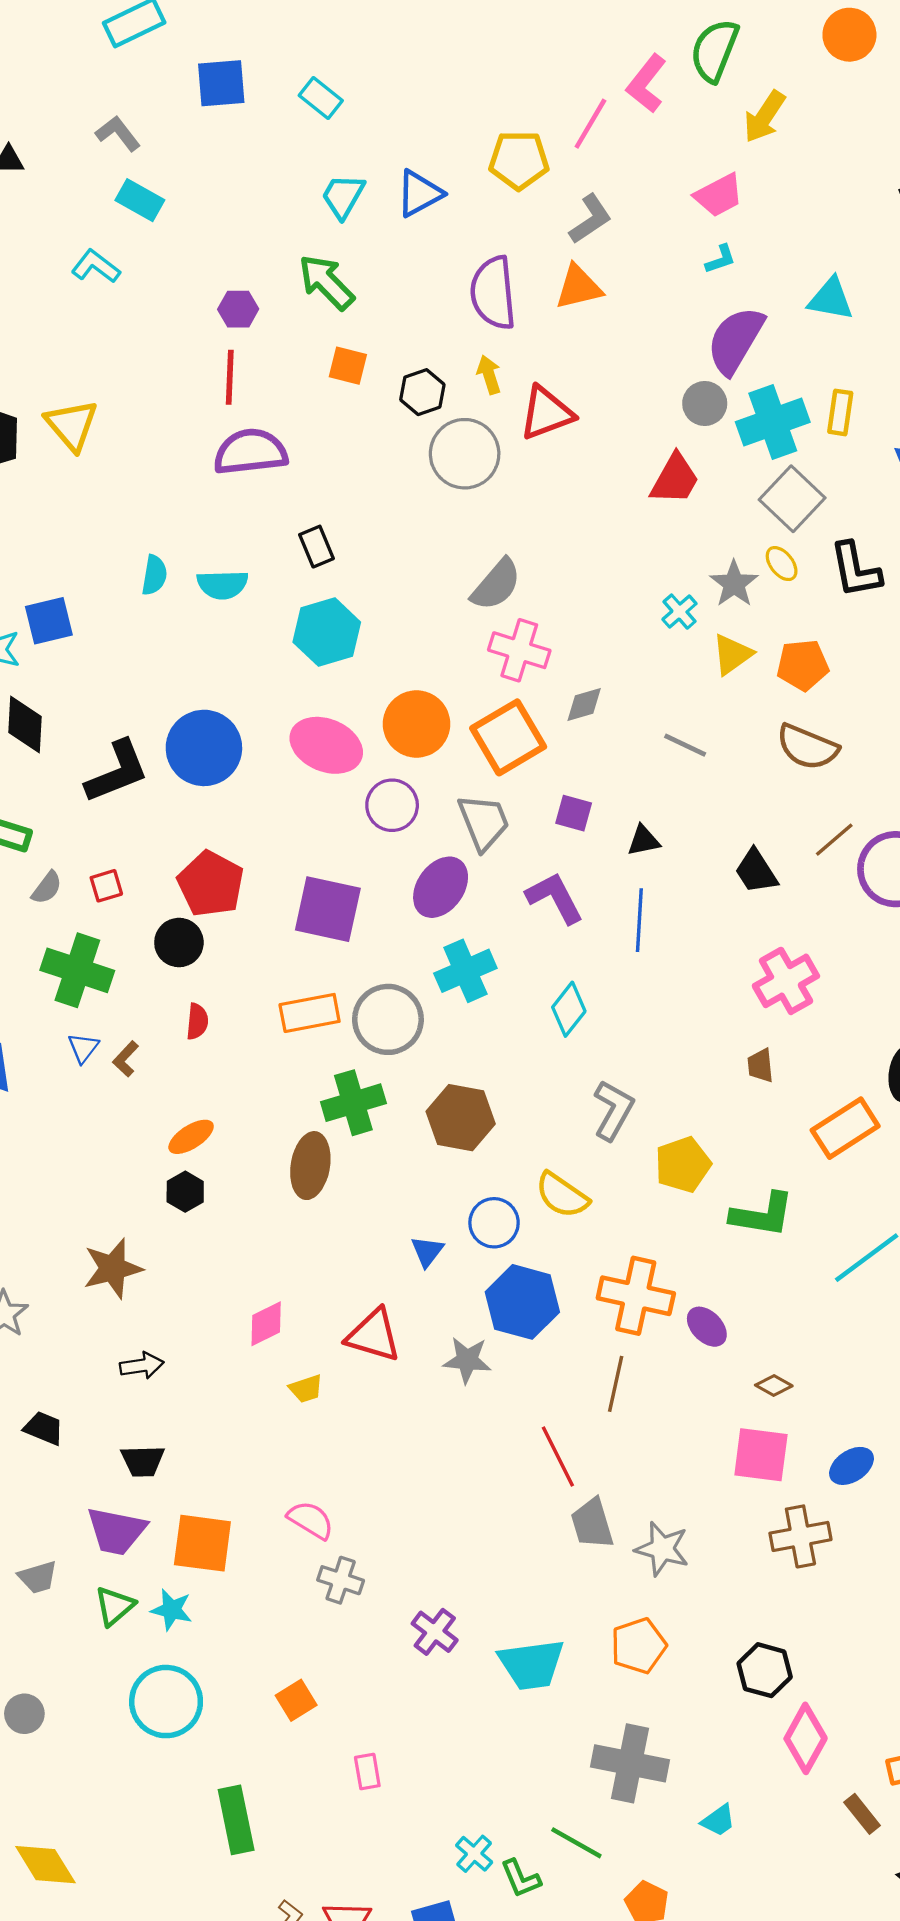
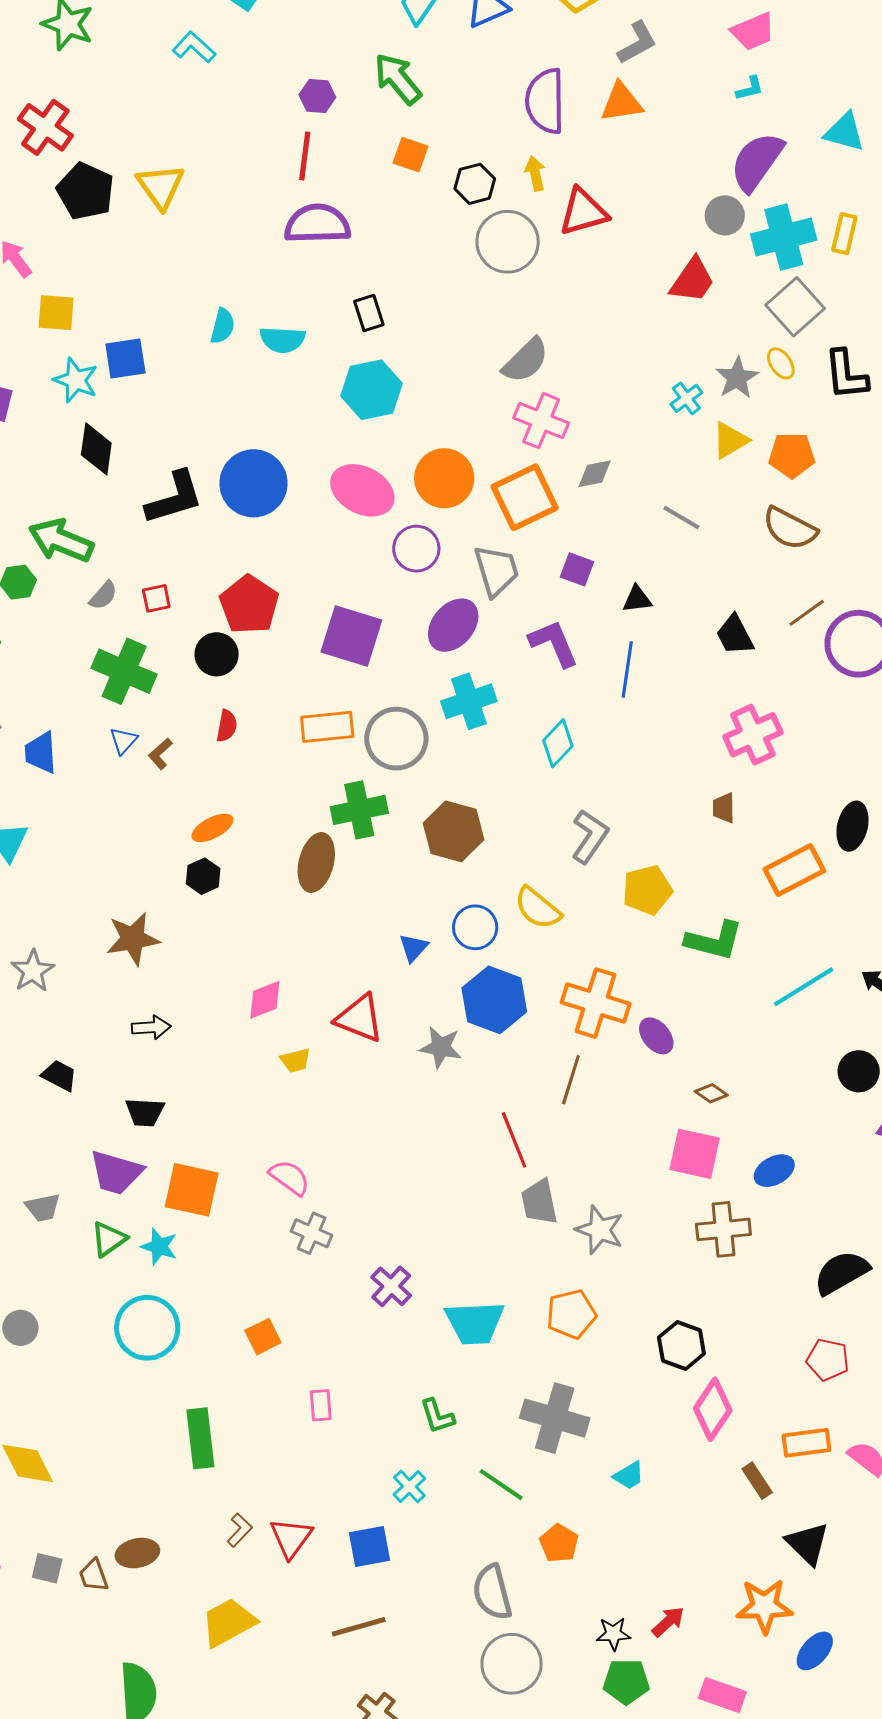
green L-shape: (521, 1878) -> (437, 1416), moved

